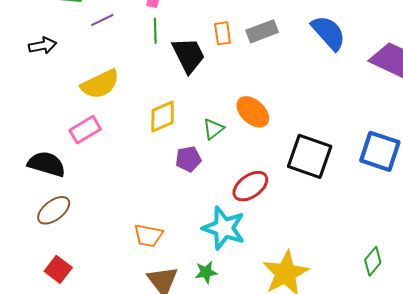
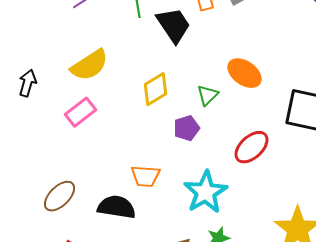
black arrow: (43, 46) -> (28, 83), moved, turned -56
black semicircle: (47, 164) -> (117, 207), moved
cyan star: (224, 228) -> (206, 192), moved, turned 30
orange trapezoid: (148, 236) -> (146, 176), moved

